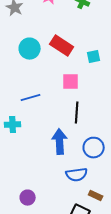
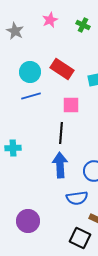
blue line: (31, 98) -> (31, 96), moved
black line: (77, 113) -> (61, 133), moved
purple circle: (28, 198) -> (28, 221), size x1.5

